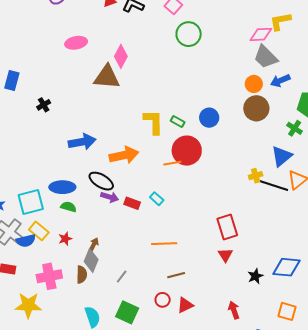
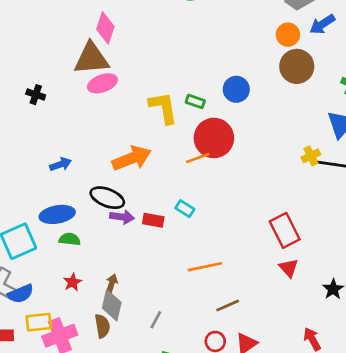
pink ellipse: (76, 43) -> (102, 83), moved
black cross: (44, 105) -> (36, 95), moved, turned -32
blue arrow: (82, 142) -> (61, 164), moved, size x0.6
yellow rectangle: (39, 231) -> (39, 322), moved, turned -36

